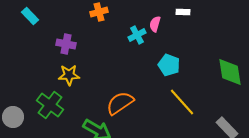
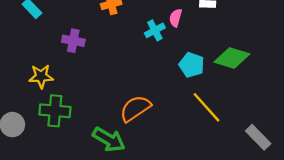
green diamond: (230, 72) -> (232, 58), moved, turned -64
yellow star: (69, 75) -> (41, 76), moved
green cross: (50, 105) -> (55, 111), turned -32

